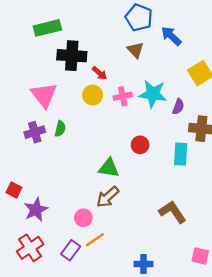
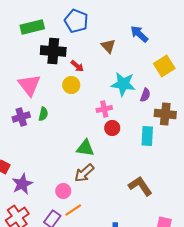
blue pentagon: (139, 18) -> (76, 21), moved
pink cross: (123, 96) -> (104, 109), moved

